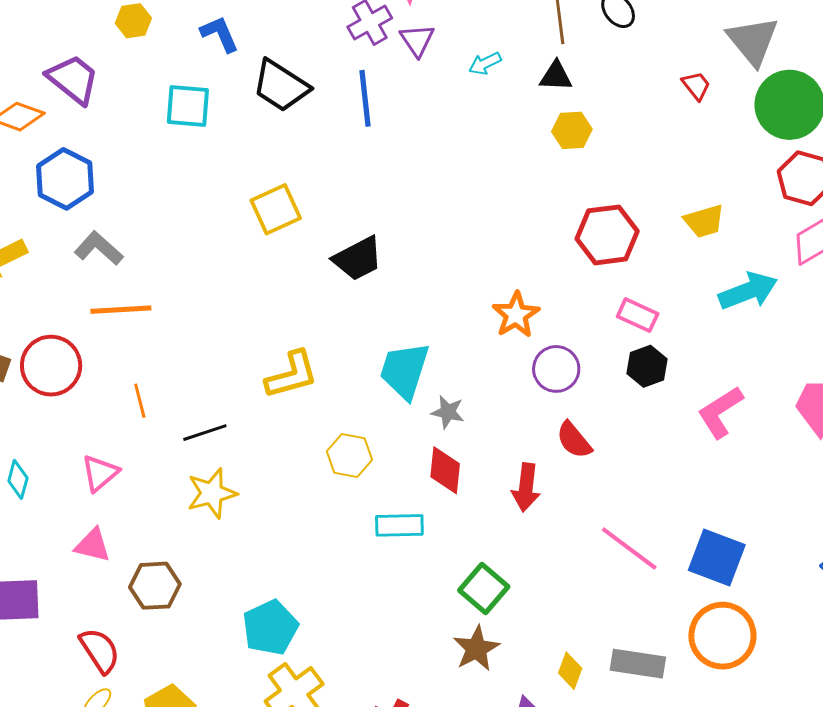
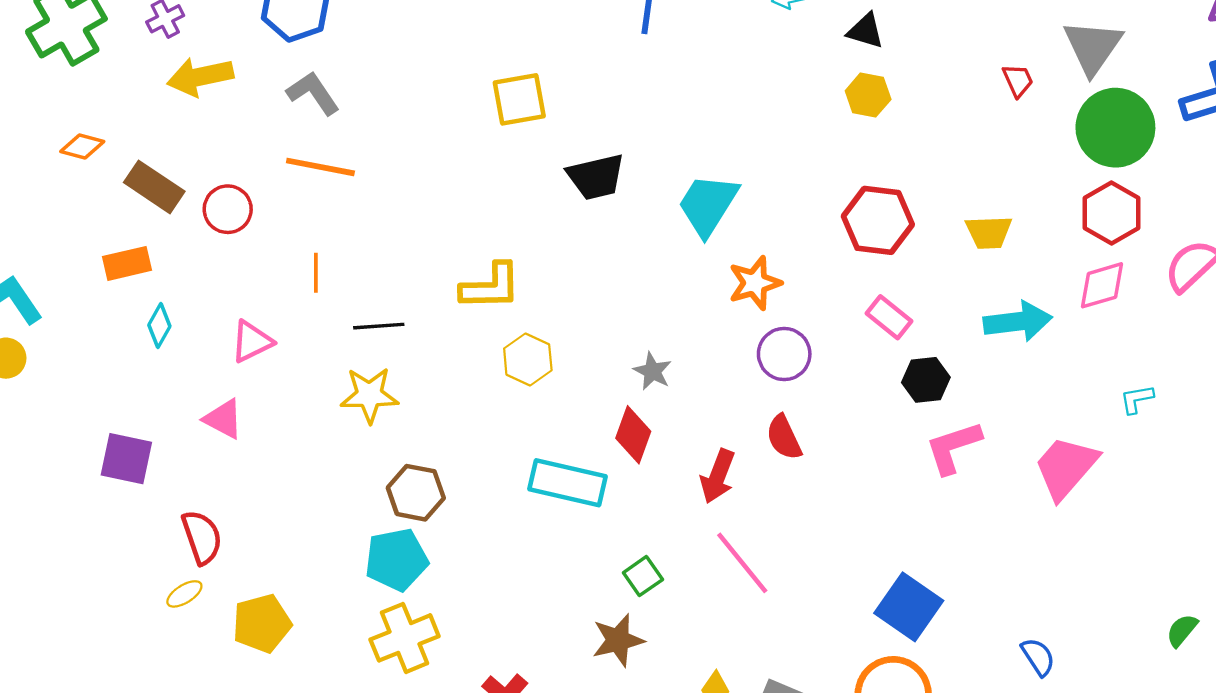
red circle: (51, 366) -> (228, 209), size x0.7
black hexagon: (647, 366) -> (926, 380), moved
cyan trapezoid: (404, 371) -> (708, 205), moved
yellow hexagon: (349, 456) -> (528, 359), moved
cyan rectangle: (399, 525) -> (567, 483), size x1.4
pink line: (629, 549) -> (742, 563), moved
brown hexagon: (155, 586) -> (416, 493), moved
green square: (484, 589) -> (643, 576), size x0.7

